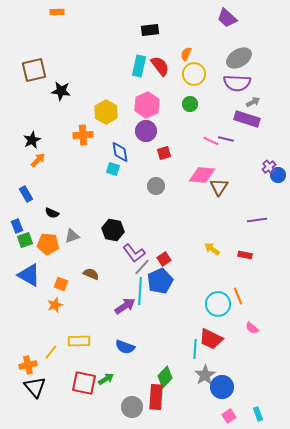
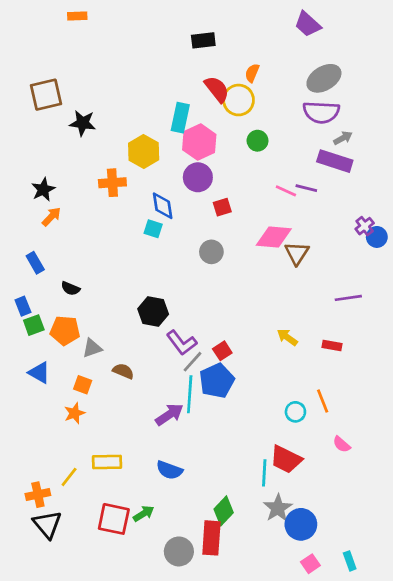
cyan rectangle: (139, 66) -> (180, 118), moved
yellow circle: (194, 74) -> (239, 100), moved
gray triangle: (72, 236) -> (92, 348), moved
blue triangle: (29, 275) -> (39, 373), size x0.7
cyan circle: (218, 304) -> (295, 412), size x0.6

